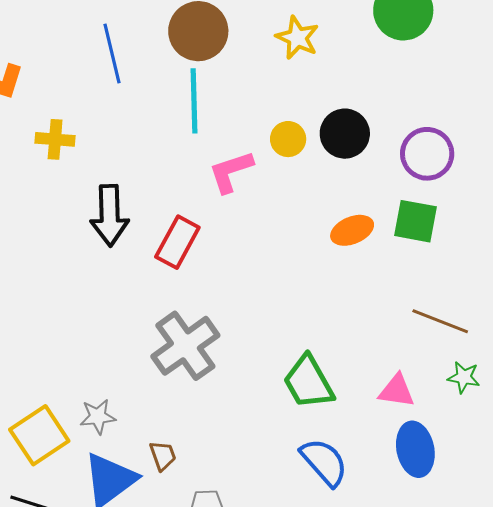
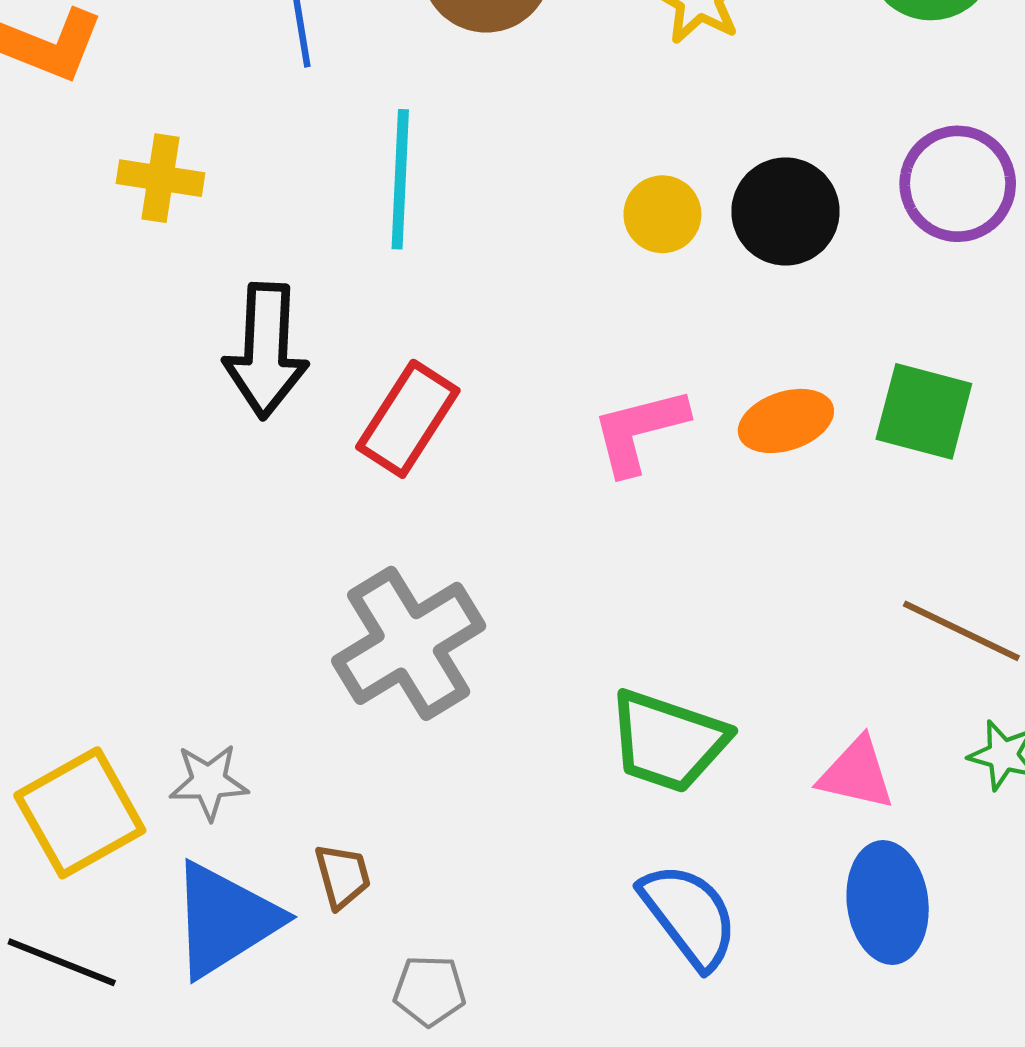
cyan line: (194, 101) -> (400, 179), moved
purple circle: (427, 154) -> (958, 184), moved
pink L-shape: (231, 172) -> (639, 431), moved
green trapezoid: (308, 382) -> (668, 741), turned -46

